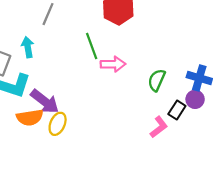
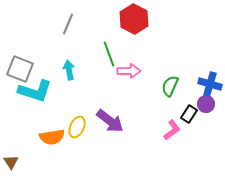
cyan arrow: (28, 47) -> (69, 70), moved
purple arrow: (45, 101) -> (110, 121), moved
orange semicircle: (30, 117) -> (52, 137), moved

